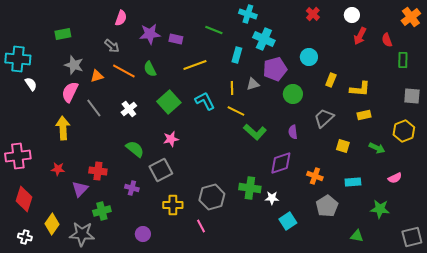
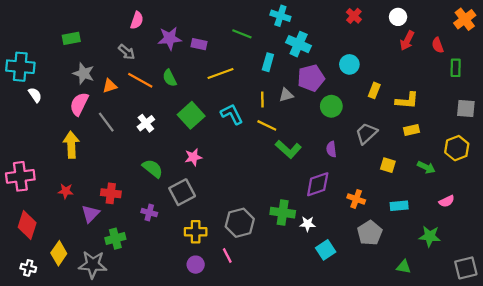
purple circle: (143, 234) -> (196, 265), moved

